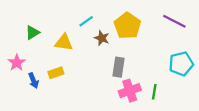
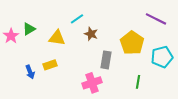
yellow pentagon: (127, 26) -> (132, 43), moved
pink star: (17, 63) -> (11, 36), moved
pink cross: (130, 91) -> (92, 83), moved

